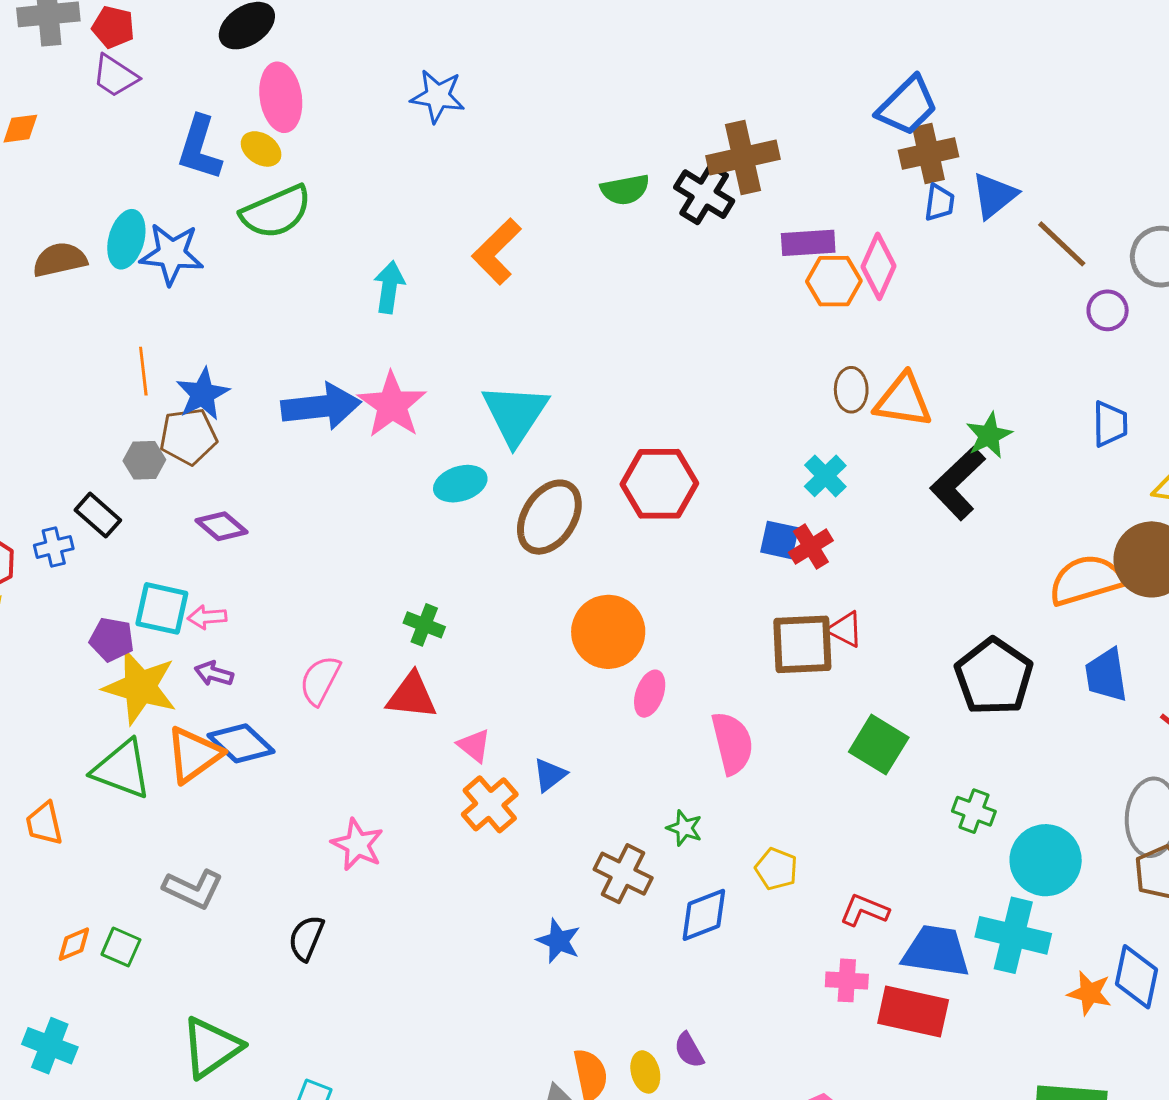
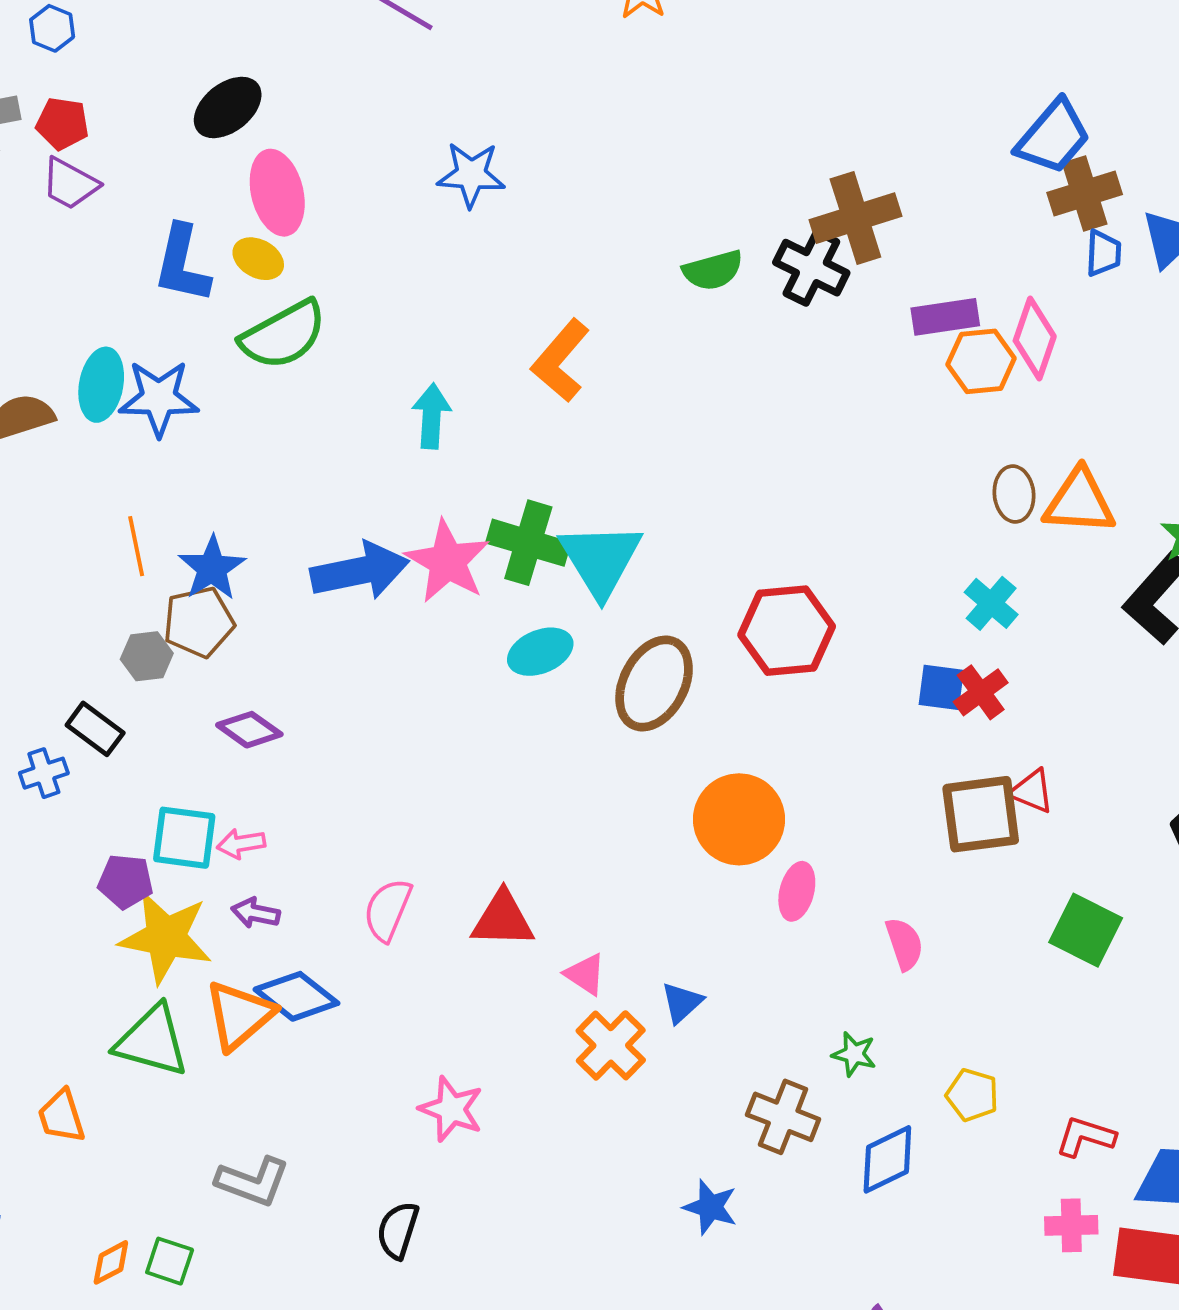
green cross: (424, 625) -> (528, 543), moved, size x1.6
pink semicircle: (732, 743) -> (904, 944), size x0.7

